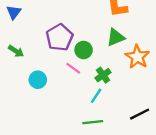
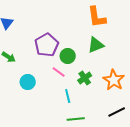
orange star: (137, 57) -> (114, 80), moved
cyan line: (96, 96) -> (68, 96), moved, turned -48

